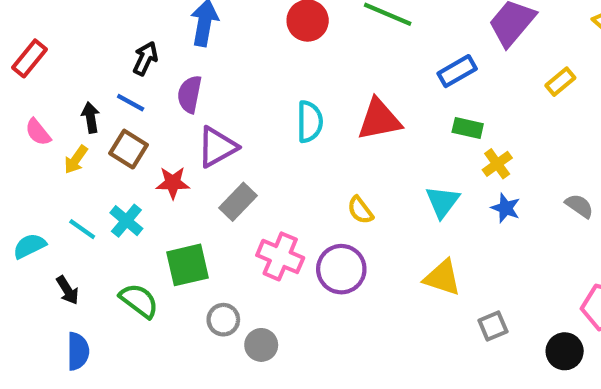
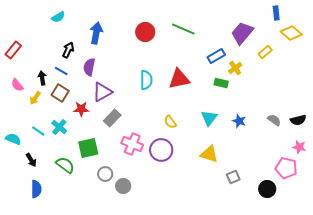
yellow rectangle: (560, 82) -> (265, 52), moved
yellow cross: (497, 164) -> (235, 68), moved
cyan semicircle: (29, 246) -> (13, 139), turned 49

